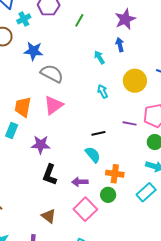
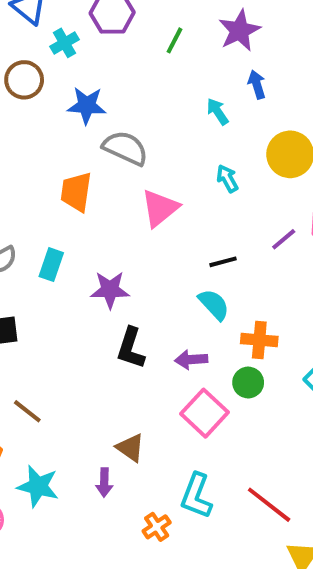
purple star: (125, 19) -> (240, 31), moved
pink triangle: (54, 105) -> (160, 208), moved
orange trapezoid: (23, 107) -> (76, 192), moved
purple line: (130, 123) -> (284, 239), turned -48
brown triangle: (49, 216) -> (130, 448), moved

